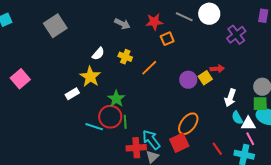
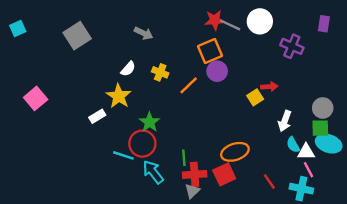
red star: (154, 22) -> (215, 20), moved
gray arrow: (122, 24) -> (144, 33), moved
purple cross: (236, 35) -> (292, 46), turned -30
orange square: (167, 39) -> (210, 51), size x1.5
purple circle: (188, 80) -> (217, 71), moved
green line: (125, 122) -> (184, 158), moved
orange ellipse: (188, 124) -> (235, 152), turned 35
cyan arrow: (151, 140) -> (153, 172), moved
red cross: (136, 148) -> (195, 174), moved

